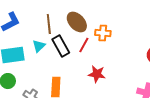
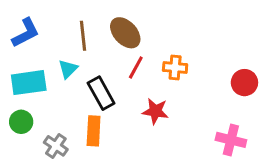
orange cross: (103, 33) -> (175, 67), moved
black rectangle: (61, 46) -> (101, 93), moved

